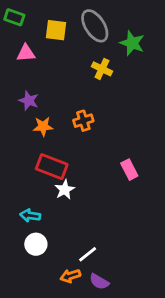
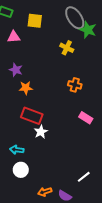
gray ellipse: (95, 26) -> (75, 18), moved
orange cross: (83, 121) -> (75, 85), moved, turned 32
pink rectangle: (129, 170) -> (86, 118), turned -32
white line: (88, 254) -> (84, 177), moved

